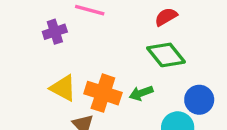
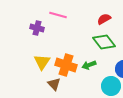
purple cross: (55, 32) -> (37, 28), turned 32
yellow triangle: (63, 88) -> (42, 62), turned 36

